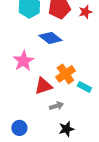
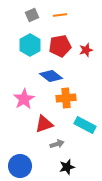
orange cross: (65, 74) -> (66, 98), moved, turned 30
cyan rectangle: (84, 87) -> (85, 125), size x1.5
blue circle: (19, 128) -> (20, 166), size x1.5

